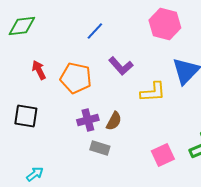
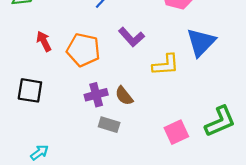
brown semicircle: (114, 121) -> (124, 96), turned 114

